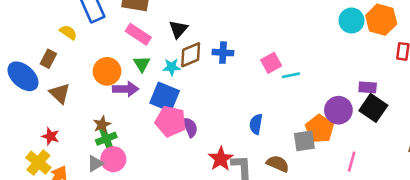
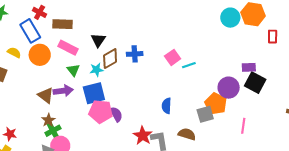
orange circle: (107, 71) -> (40, 55), moved
brown triangle: (60, 93) -> (46, 95), moved
blue square: (165, 97) -> (94, 93), turned -30

